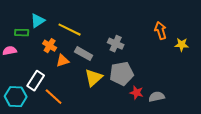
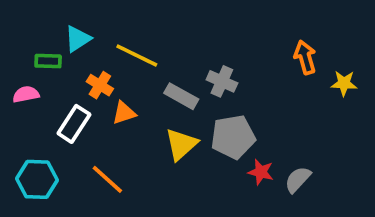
gray rectangle: (84, 54) -> (181, 96), moved
white rectangle: (36, 81) -> (74, 124), moved
gray semicircle: (157, 97) -> (298, 179), turned -35

